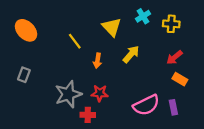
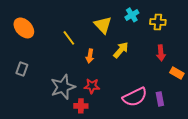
red arrow: (174, 57) -> (161, 53), turned -56
orange rectangle: (180, 79) -> (177, 73), moved

